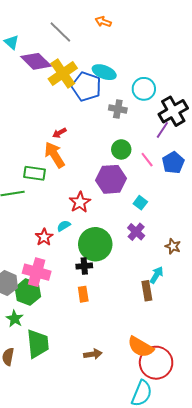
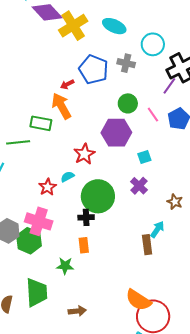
blue pentagon: (86, 87) -> (94, 69), moved
cyan square: (140, 203) -> (144, 157), turned 32
green star: (15, 319) -> (65, 266), moved, turned -30
brown arrow: (93, 354) -> (77, 311), moved

